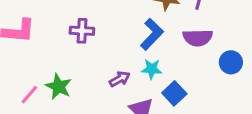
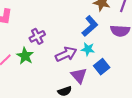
purple cross: (82, 31) -> (37, 36), moved, turned -35
purple arrow: (120, 79) -> (66, 54), size x1.5

